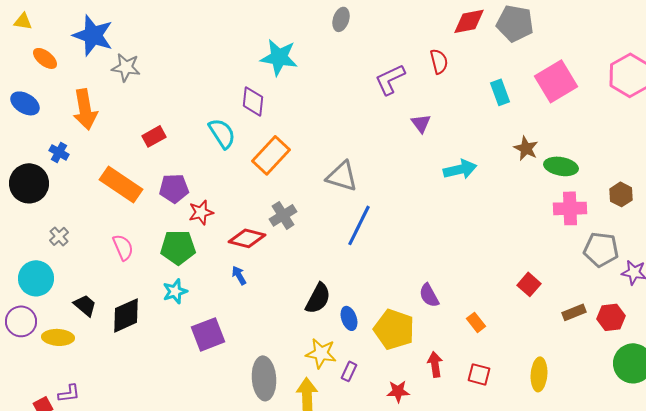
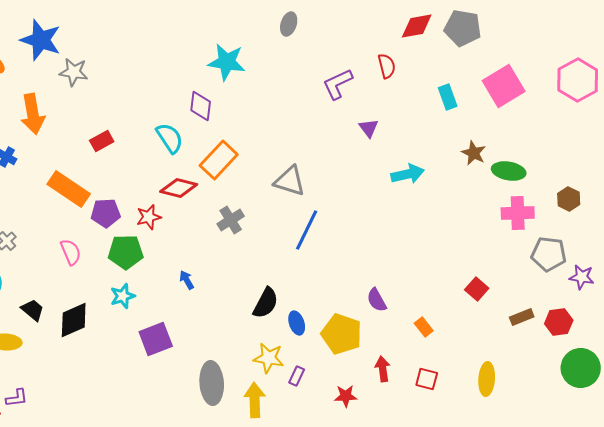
purple pentagon: (174, 188) -> (106, 213), moved
red diamond: (247, 238) -> (179, 188), moved

